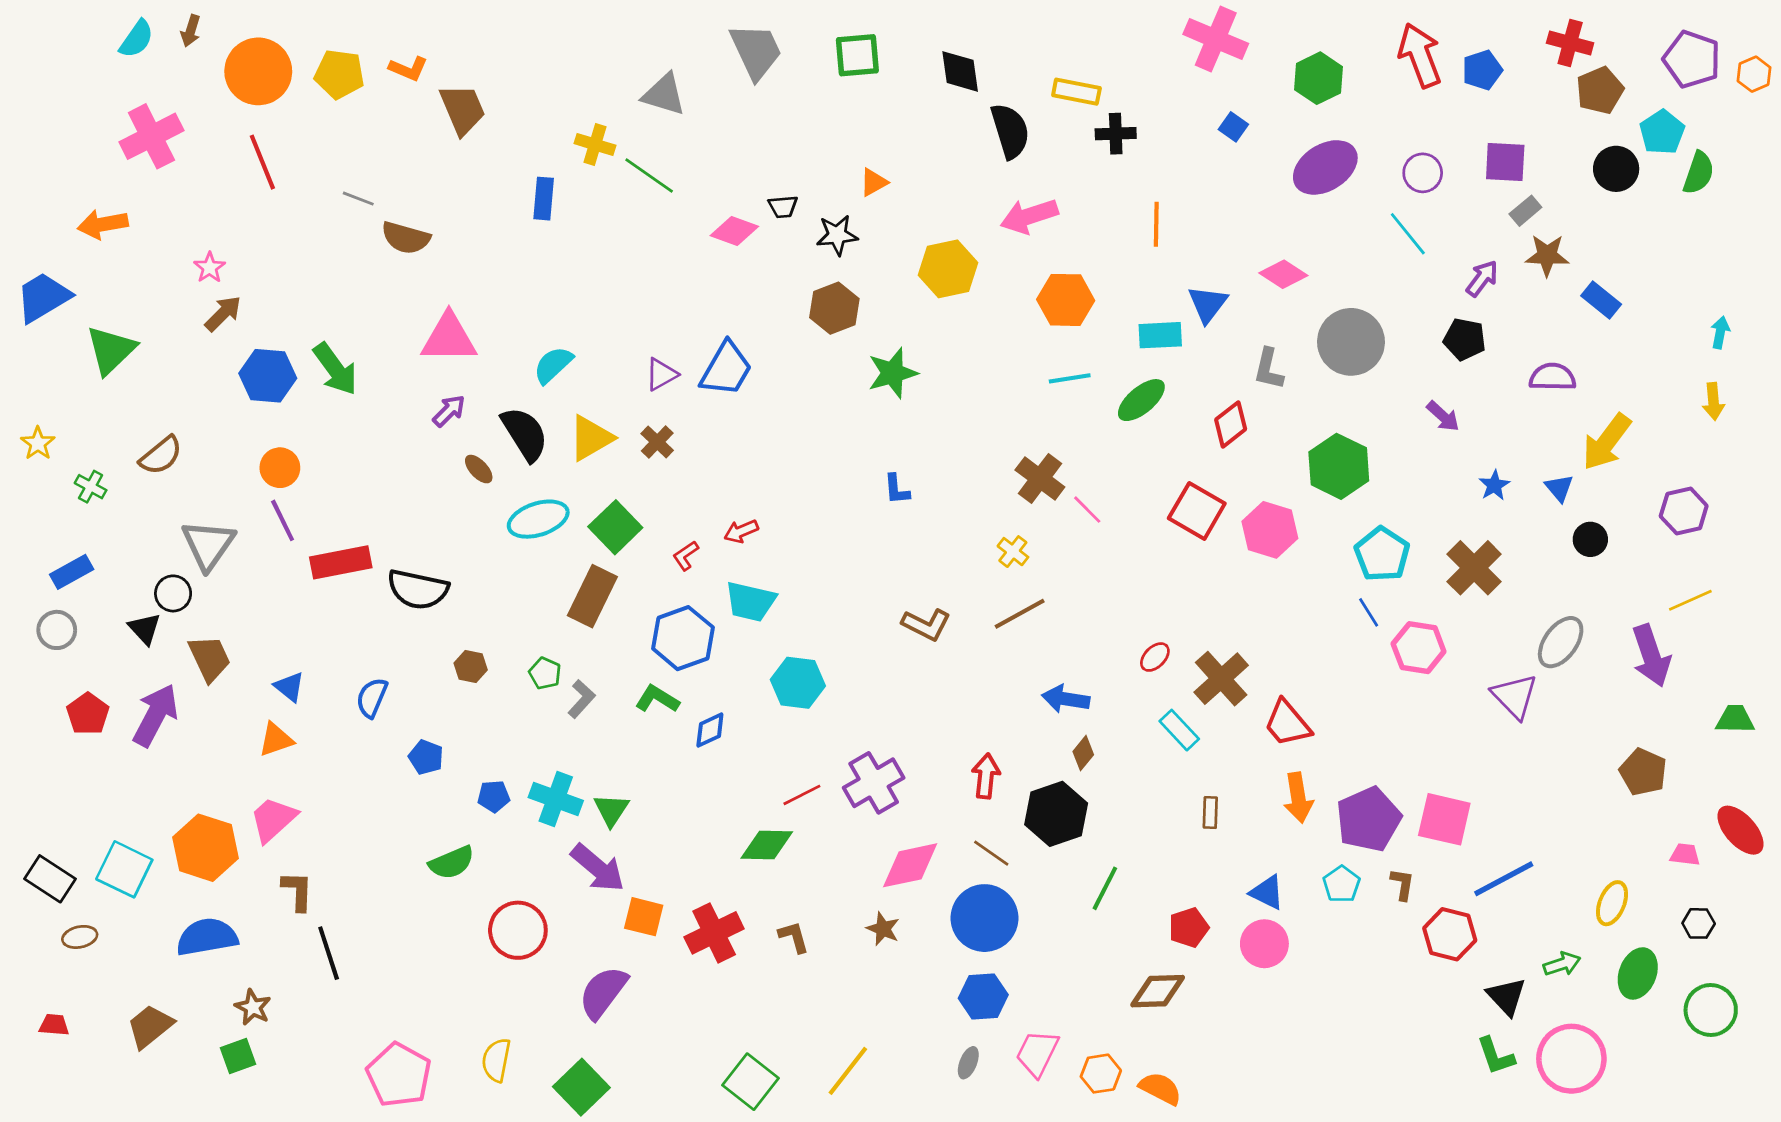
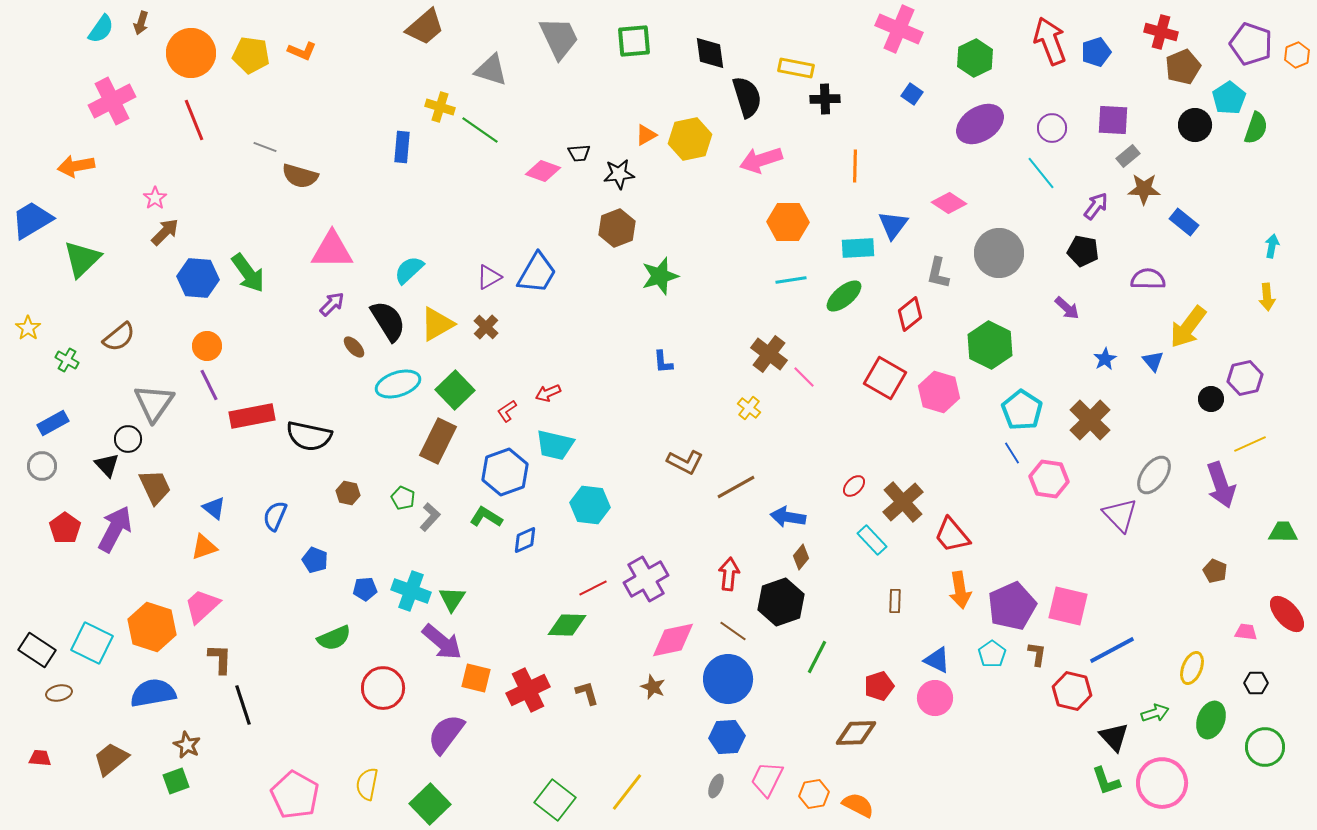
brown trapezoid: (462, 109) -> (425, 27), moved, turned 72
yellow hexagon: (948, 269) -> (690, 139), moved
black circle: (1590, 539) -> (1211, 399), moved
brown line: (1020, 614) -> (736, 487), moved
brown pentagon: (1643, 772) -> (1215, 571), size x0.7

